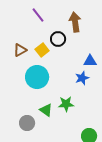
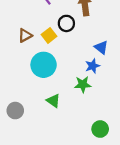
blue triangle: (90, 61) -> (101, 47), turned 40
green star: (66, 104) -> (83, 84), moved
gray circle: (27, 123) -> (15, 111), moved

